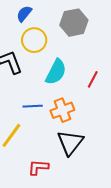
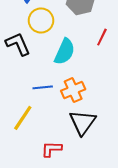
red line: (93, 79) -> (102, 37), moved

